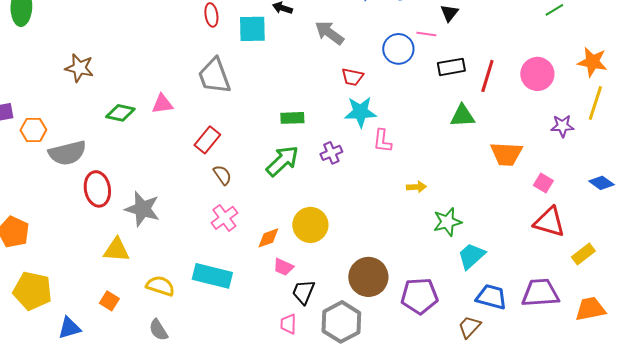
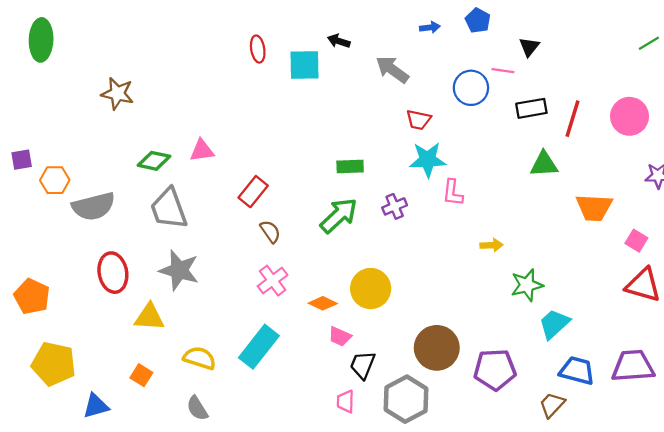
brown star: (79, 68) -> (117, 94), moved
gray trapezoid: (214, 76) -> (169, 209), moved
red ellipse: (97, 189) -> (113, 273), moved
orange diamond: (268, 238) -> (323, 303), turned 45
cyan rectangle: (212, 276) -> (259, 347), turned -66

